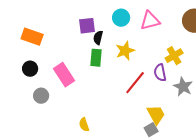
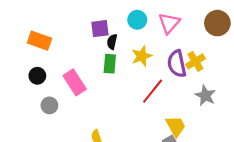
pink triangle: (150, 21) -> (169, 23), turned -35
purple semicircle: (160, 73) -> (177, 64), moved, size x1.4

